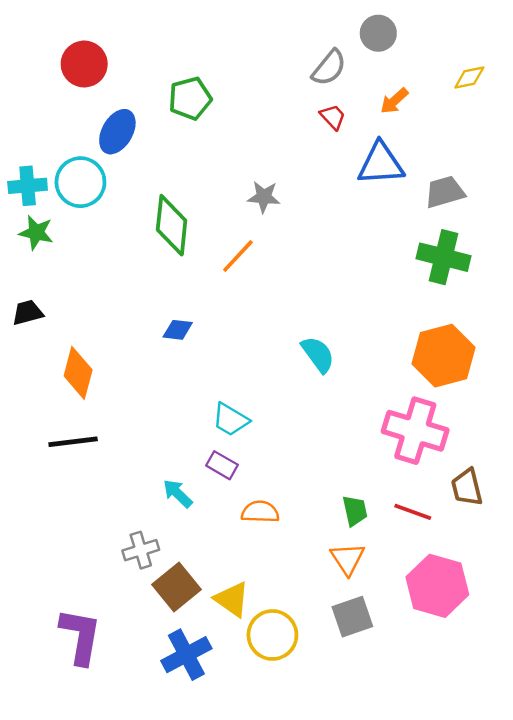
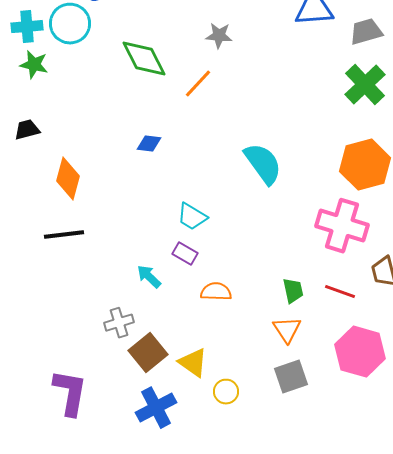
green diamond: (172, 225) -> (144, 59), turned -33
green cross: (444, 257) -> (365, 85), turned 33
cyan semicircle: (318, 354) -> (263, 164), size x1.4
yellow circle: (272, 635) -> (226, 392), size x0.6

